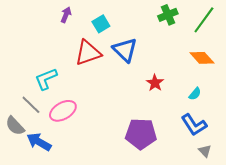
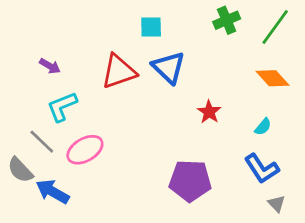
purple arrow: (66, 15) -> (50, 66), moved, turned 98
cyan square: (101, 24) -> (151, 27), moved, turned 30

